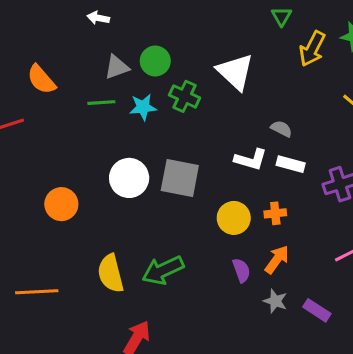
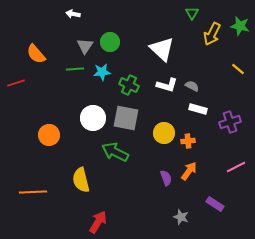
gray triangle: (117, 67) -> (85, 46), turned -36
green cross: (184, 96) -> (129, 85), moved
white L-shape: (251, 159) -> (167, 85), moved
yellow circle: (234, 218) -> (164, 133), moved
green arrow: (163, 270) -> (115, 152), moved, turned 52
gray star: (275, 301) -> (181, 217), moved

